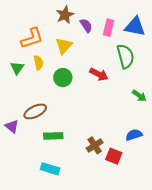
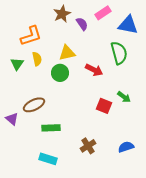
pink rectangle: (108, 28) -> (103, 13), moved, turned 42
yellow triangle: (64, 46) -> (67, 53), moved, turned 36
green arrow: (139, 96) -> (124, 97), moved
blue semicircle: (134, 135) -> (126, 147), moved
brown cross: (95, 145) -> (88, 146), moved
red square: (114, 156) -> (104, 106), moved

